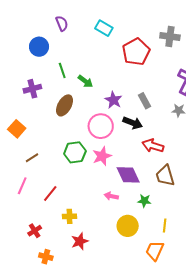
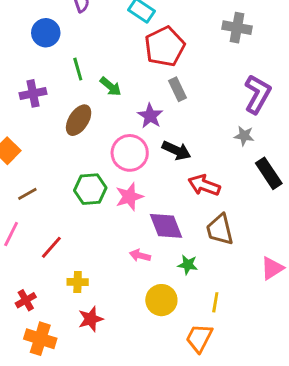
red pentagon: (136, 52) -> (165, 46), moved
gray rectangle: (144, 101) -> (178, 89), moved
orange cross: (46, 257) -> (40, 339), size x1.5

